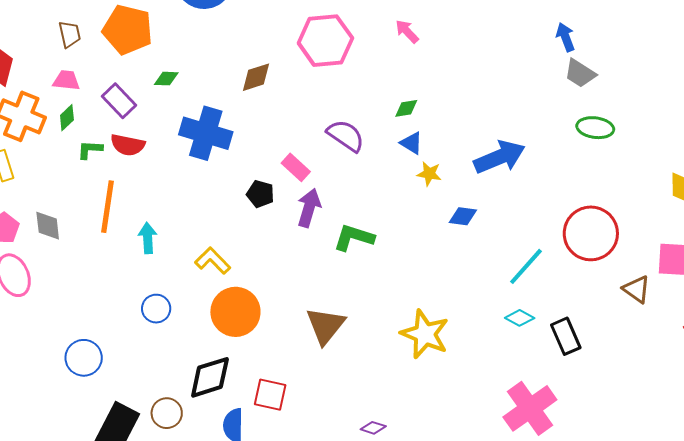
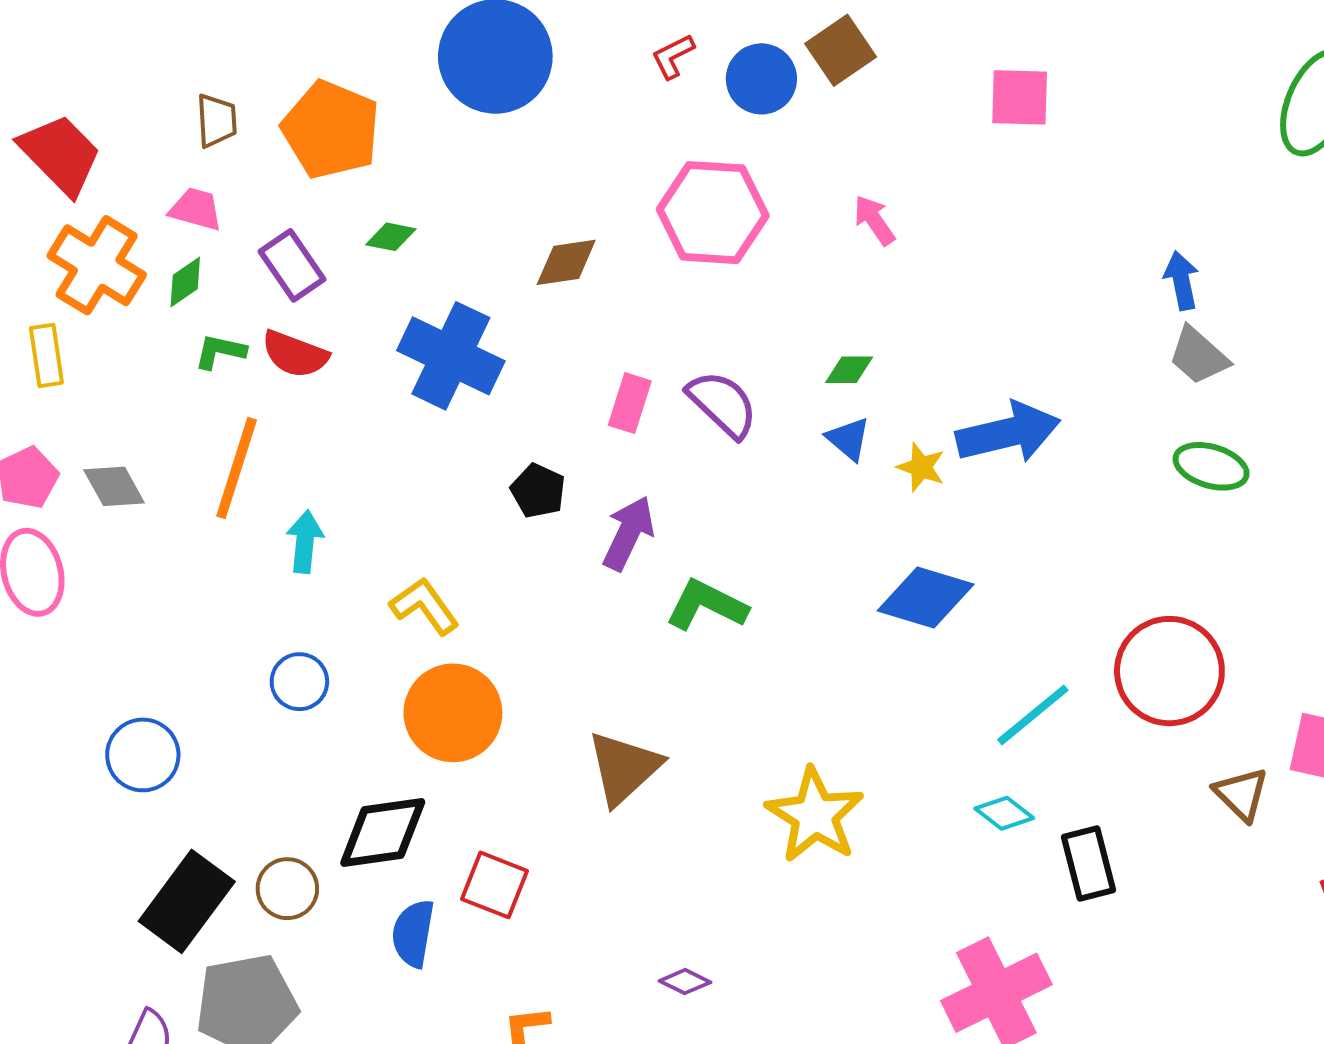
blue arrow: (500, 157) -> (1008, 433), moved
pink rectangle: (296, 167) -> (630, 403), moved, turned 56
yellow star: (429, 174) -> (921, 467), moved
blue diamond: (463, 216) -> (926, 597), size x1.6
gray diamond: (48, 226) -> (114, 486), turned -32

